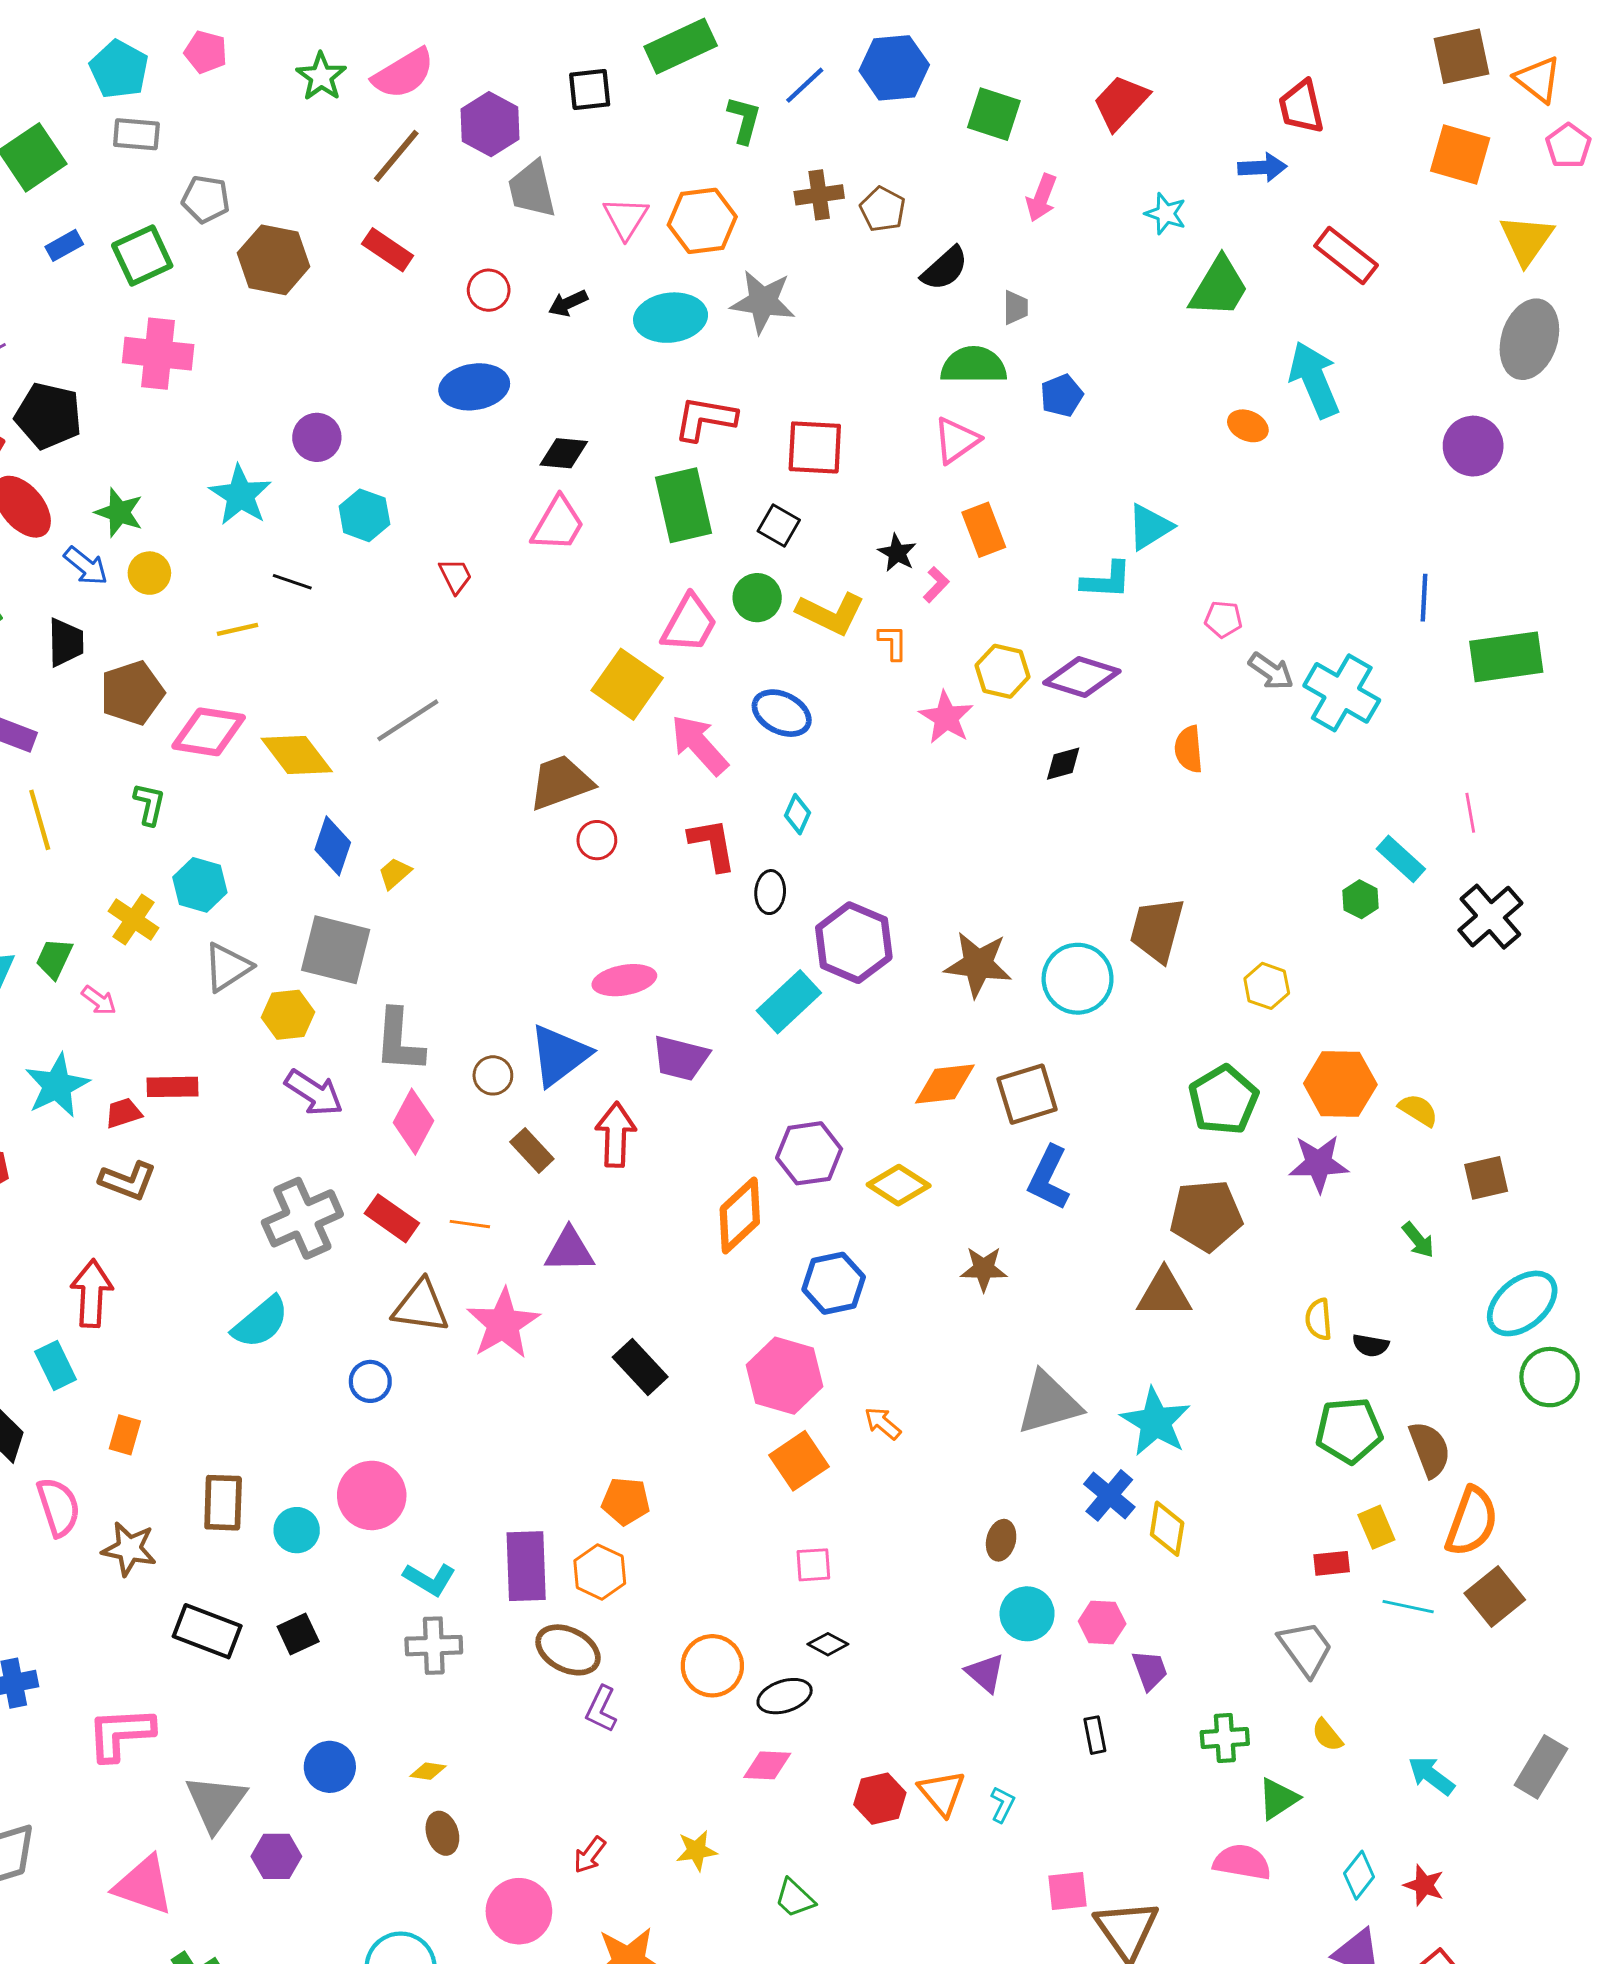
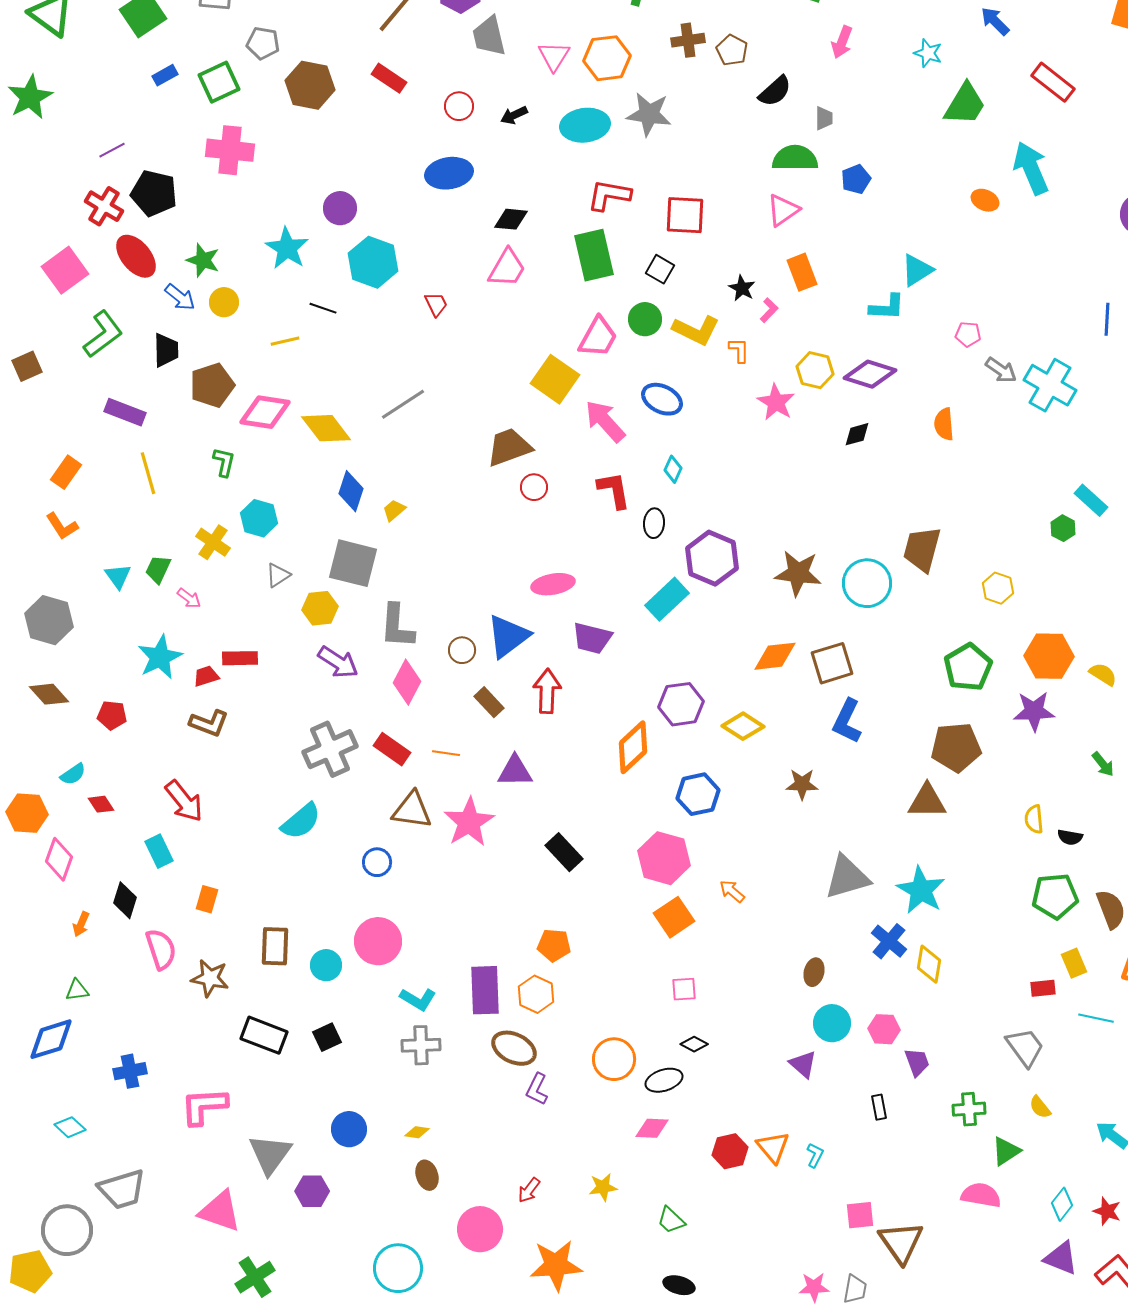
blue arrow: (1262, 167) -> (995, 21), turned -132
cyan hexagon: (364, 515) -> (373, 262), size x1.4
gray triangle: (227, 967) -> (278, 575), size x0.7
red arrow: (92, 1293) -> (184, 801), turned 138

